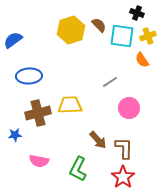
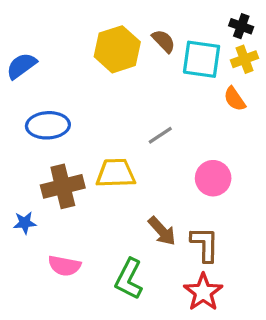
black cross: (137, 13) -> (241, 26), moved
gray line: (110, 82) -> (160, 135), moved

